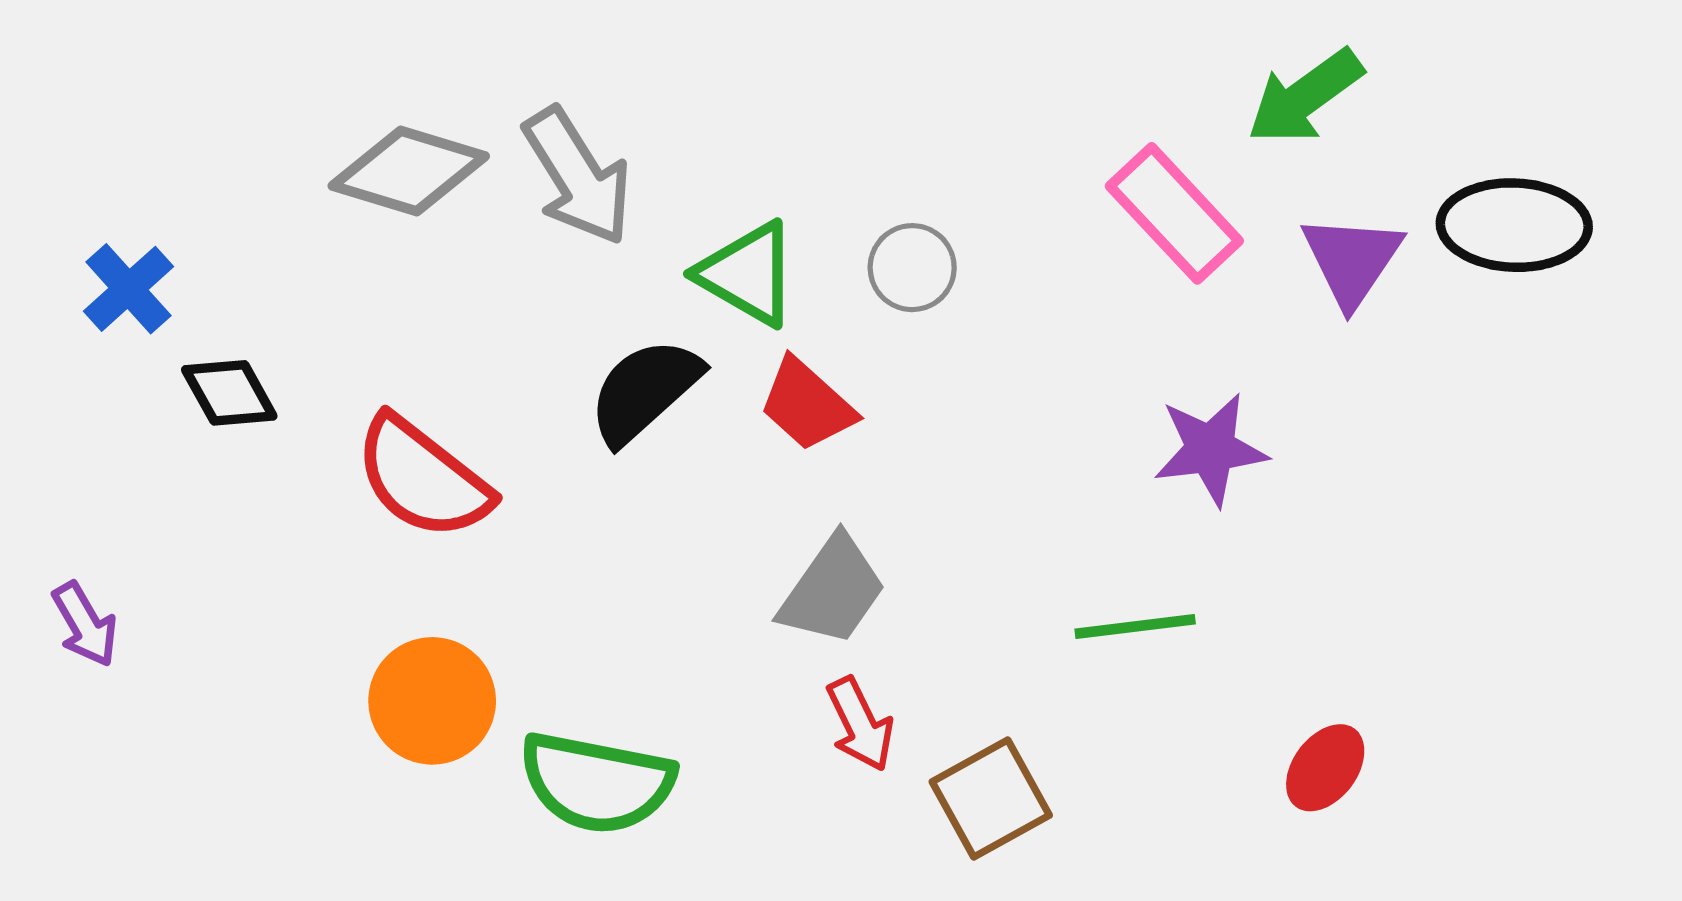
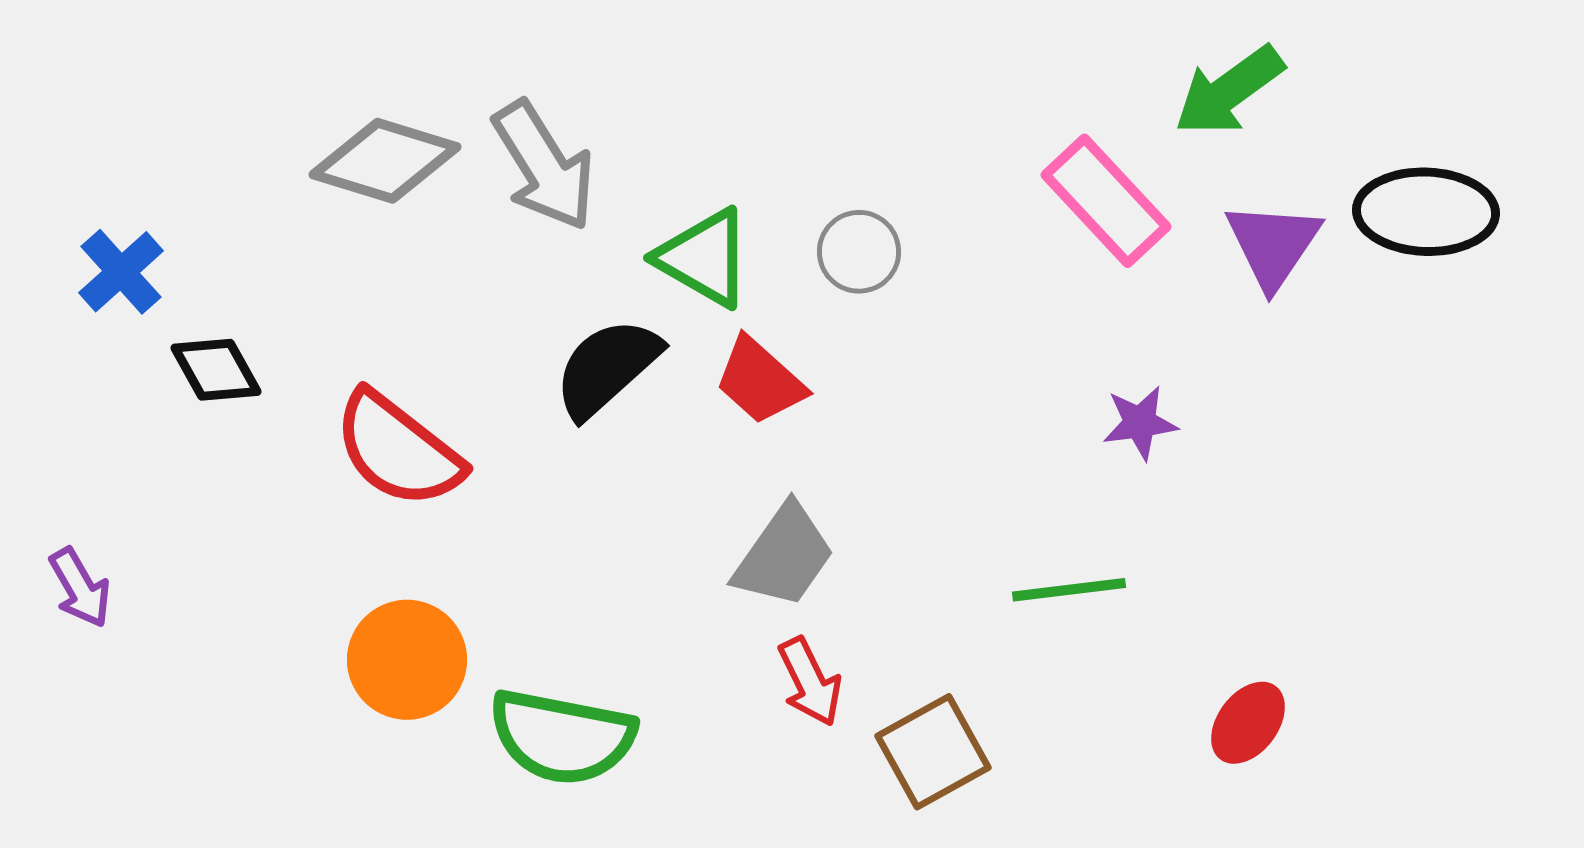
purple star: (1211, 449) -> (1140, 423), size x0.7

